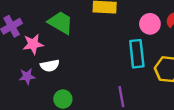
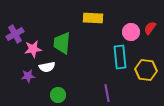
green trapezoid: (60, 23) -> (62, 43), moved, turned -115

